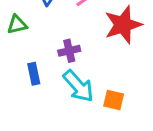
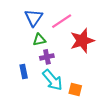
green triangle: (17, 25) -> (39, 40), moved

